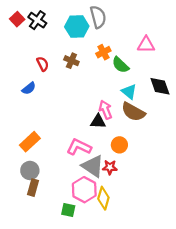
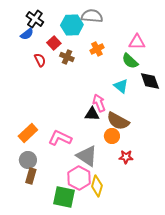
gray semicircle: (98, 17) -> (92, 16), turned -70
red square: (17, 19) -> (54, 43), moved
green semicircle: (120, 65) -> (130, 61), moved
blue semicircle: (29, 88) -> (27, 34), moved
brown semicircle: (133, 112) -> (118, 121), moved
pink L-shape: (79, 147) -> (60, 138), moved
red star: (110, 167) -> (126, 157), moved
green square: (68, 210) -> (64, 197), size x1.6

